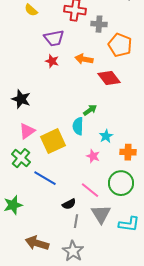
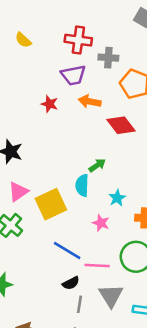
purple trapezoid: (54, 38) -> (73, 75), moved
blue line: (45, 178) -> (67, 250), moved
pink line: (90, 190) -> (97, 266), turned -36

